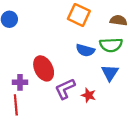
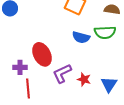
blue triangle: (110, 73) -> (109, 84), moved
red line: (16, 105) -> (28, 88), moved

